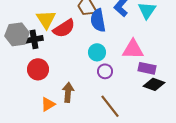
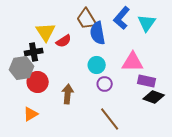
red semicircle: (64, 28) -> (64, 41), size x0.7
gray hexagon: (17, 34) -> (22, 68), moved
brown arrow: (68, 92) -> (68, 94), moved
orange triangle: (48, 104) -> (31, 114), moved

